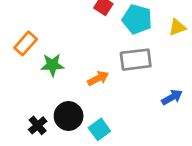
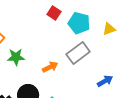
gray rectangle: (136, 60) -> (78, 53), turned -30

